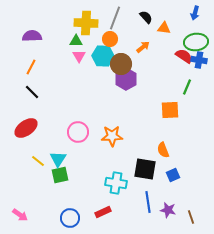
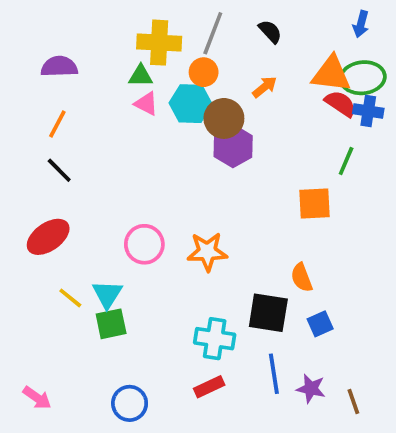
orange triangle: (164, 28) -> (331, 74), moved, size x1.6
pink triangle: (79, 56) -> (146, 104), turned -32
red rectangle: (103, 212) -> (209, 387), moved

